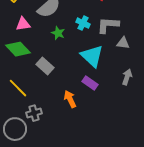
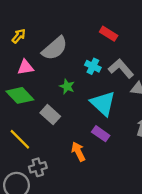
gray L-shape: (108, 25) -> (121, 69), turned 45
green star: (58, 33) -> (67, 86), moved

